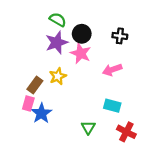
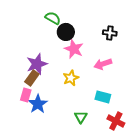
black circle: (82, 34) -> (66, 32), moved
purple star: (57, 42) -> (37, 64), moved
yellow star: (58, 76) -> (71, 78), moved

